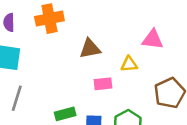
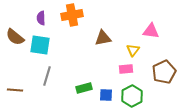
yellow triangle: (129, 64) -> (133, 50), turned -48
pink rectangle: (103, 84) -> (126, 69), moved

